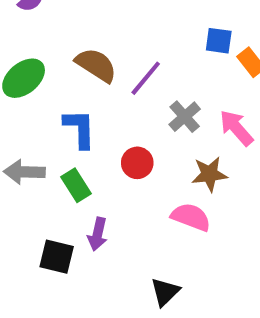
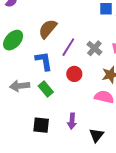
brown semicircle: (96, 65) -> (48, 29), turned -75
purple line: (146, 78) -> (68, 47), moved
purple arrow: (98, 234) -> (72, 121), moved

